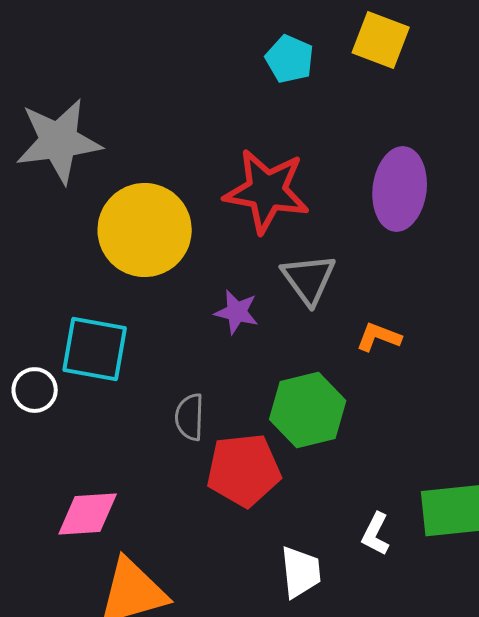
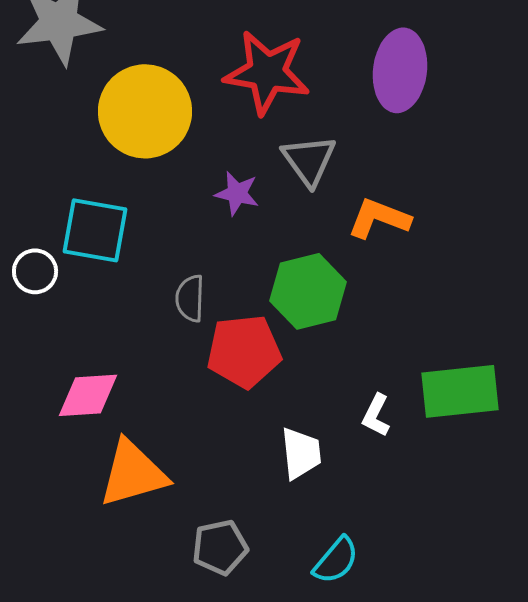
orange L-shape: (379, 337) -> (379, 218), size x1.4

